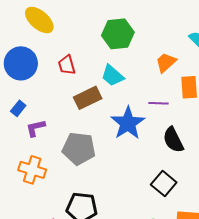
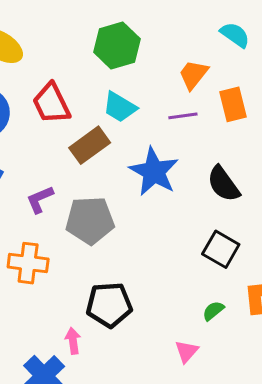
red trapezoid: (67, 65) -> (51, 103), size x1.4
purple line: (158, 103) -> (183, 116), moved
purple L-shape: (36, 128) -> (40, 199), moved

